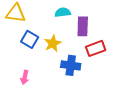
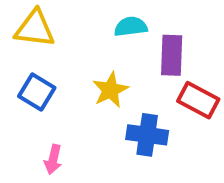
blue square: (30, 39) -> (37, 92), moved
red rectangle: (96, 48) -> (198, 100), turned 48

